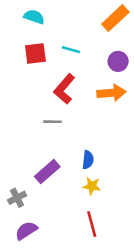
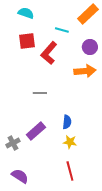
cyan line: (71, 50) -> (62, 30), moved
red L-shape: (64, 89) -> (49, 53), moved
gray cross: (17, 198) -> (13, 143), moved
purple semicircle: (26, 231) -> (20, 176), turned 66

